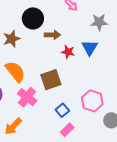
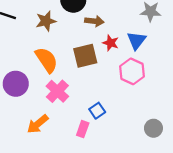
brown square: (51, 80) -> (85, 56), moved
pink hexagon: (92, 101) -> (132, 71), moved
pink rectangle: (67, 130) -> (83, 129), moved, turned -32

